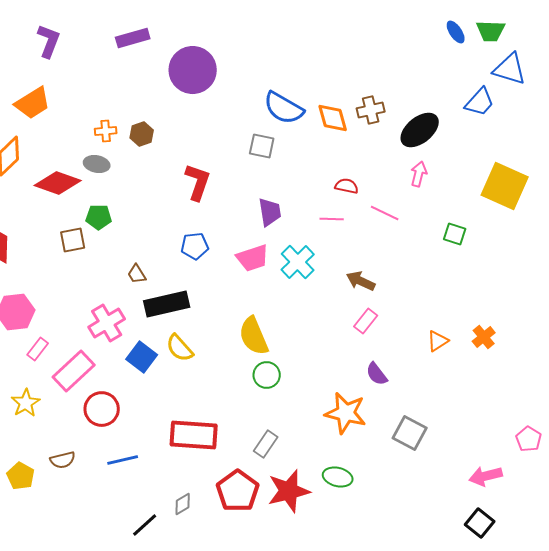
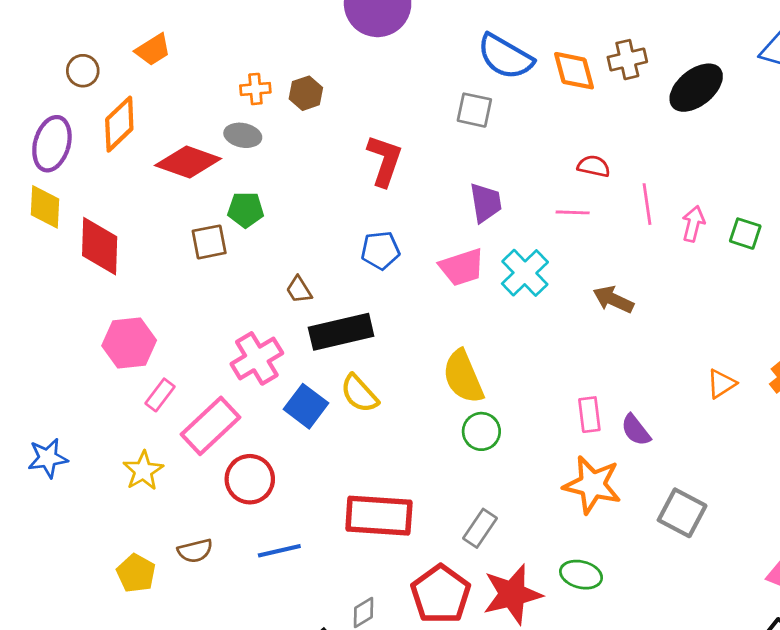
orange trapezoid: (33, 103) -> (153, 50), size x0.7
pink arrow: (419, 174) -> (693, 224), moved
pink line: (385, 213) -> (647, 204), turned 56
pink rectangle: (366, 321) -> (589, 415), moved, turned -45

